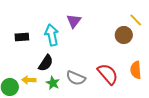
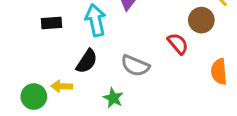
red semicircle: (108, 74) -> (178, 44), moved, size x0.7
gray semicircle: (76, 78) -> (135, 66), moved
green star: (53, 83) -> (113, 98), moved

